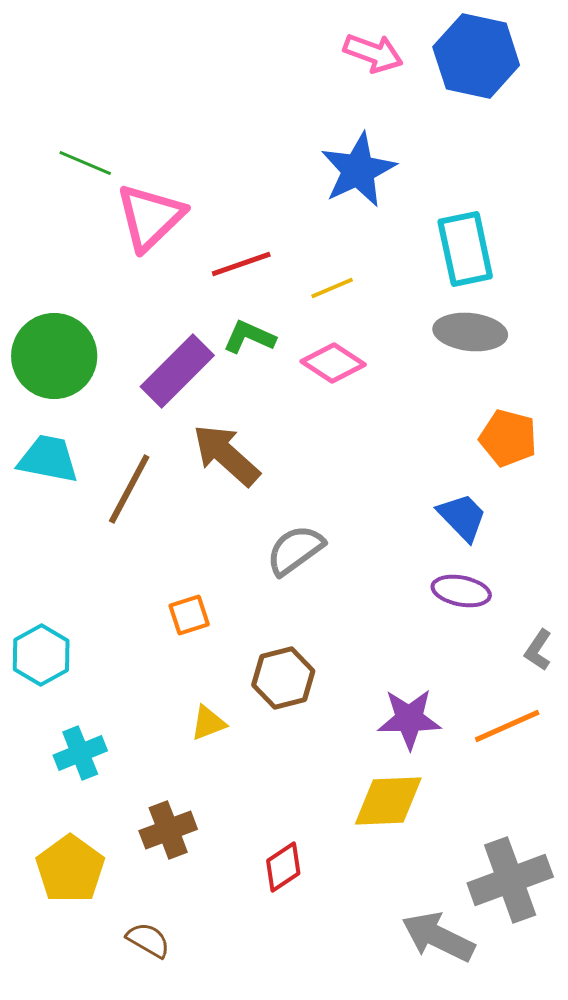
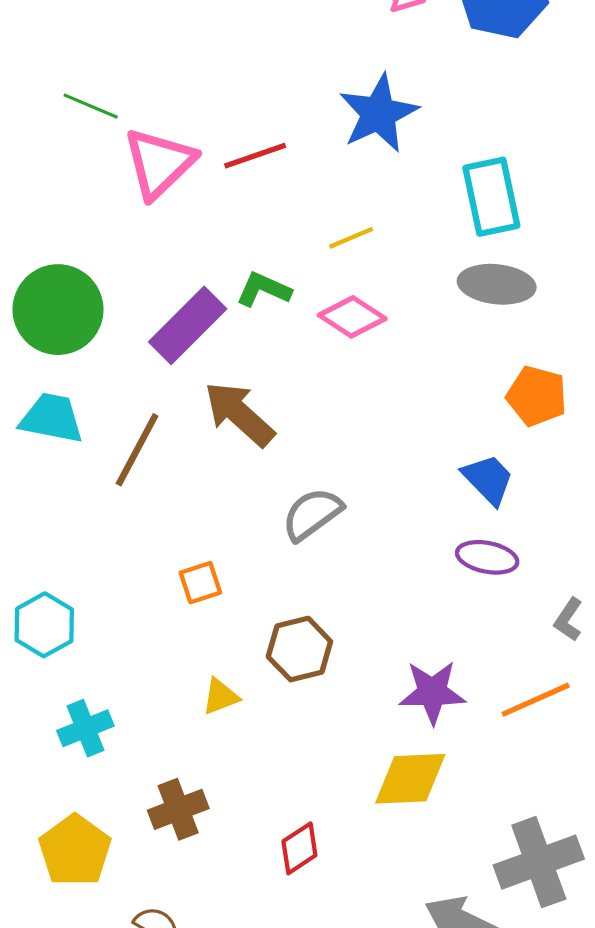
red line: (241, 264) -> (255, 156), moved

